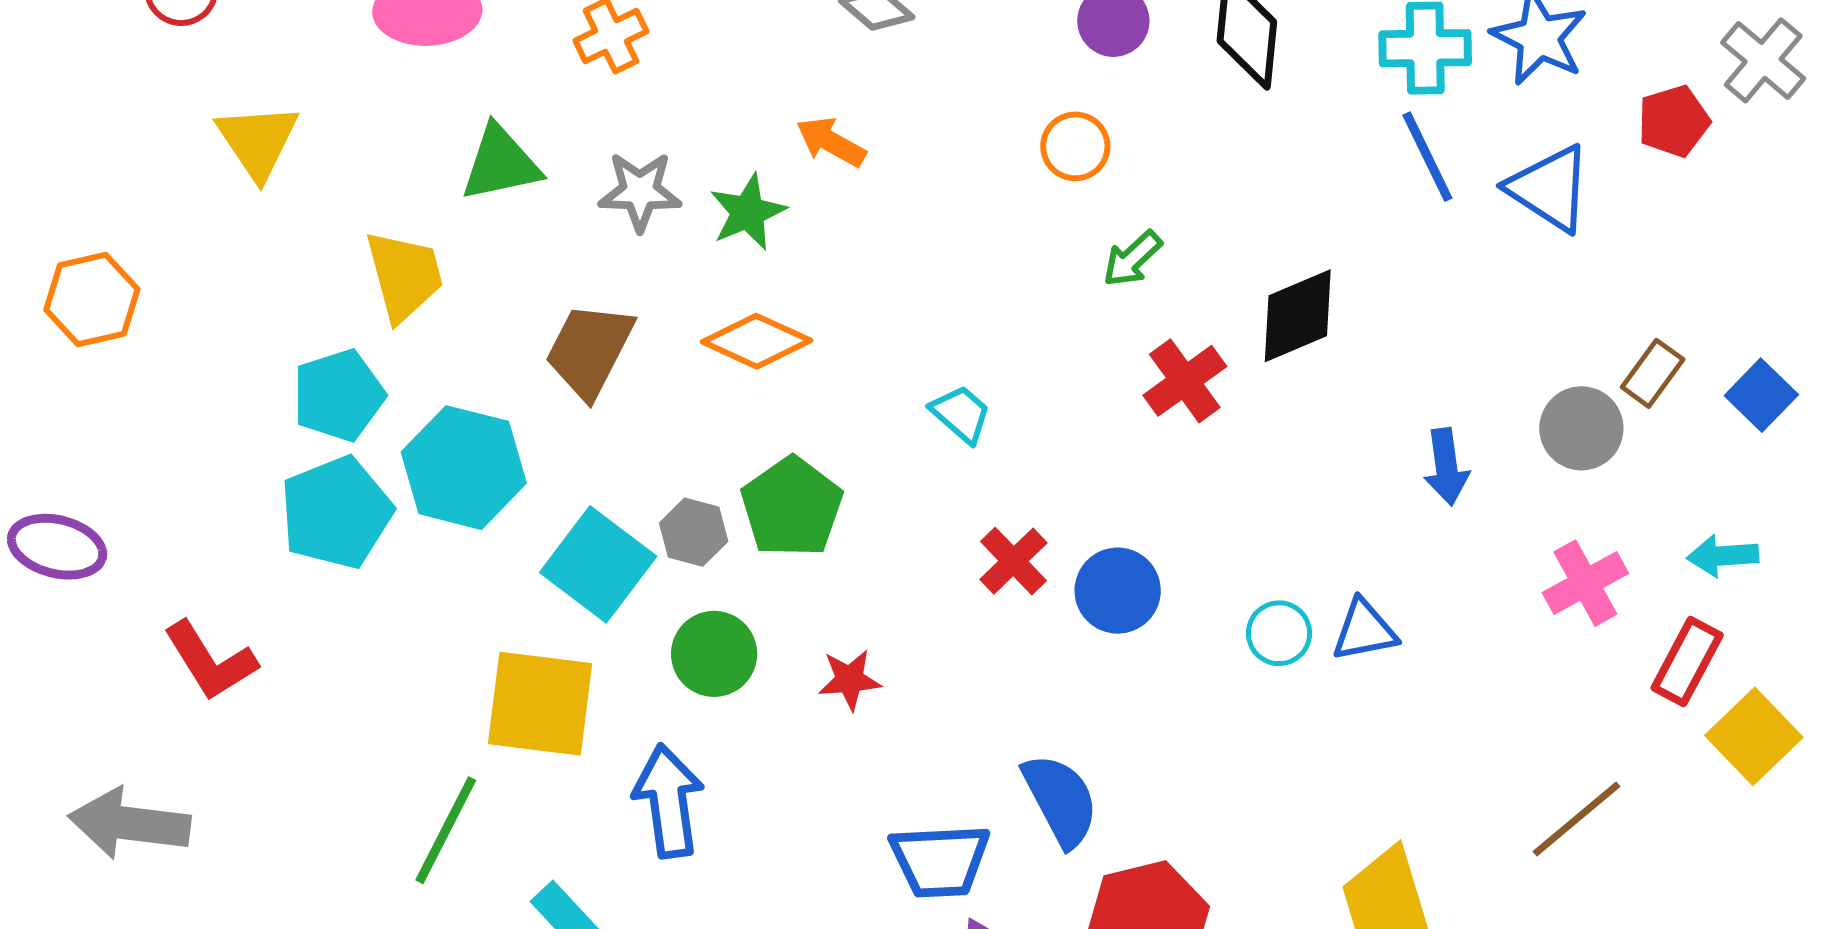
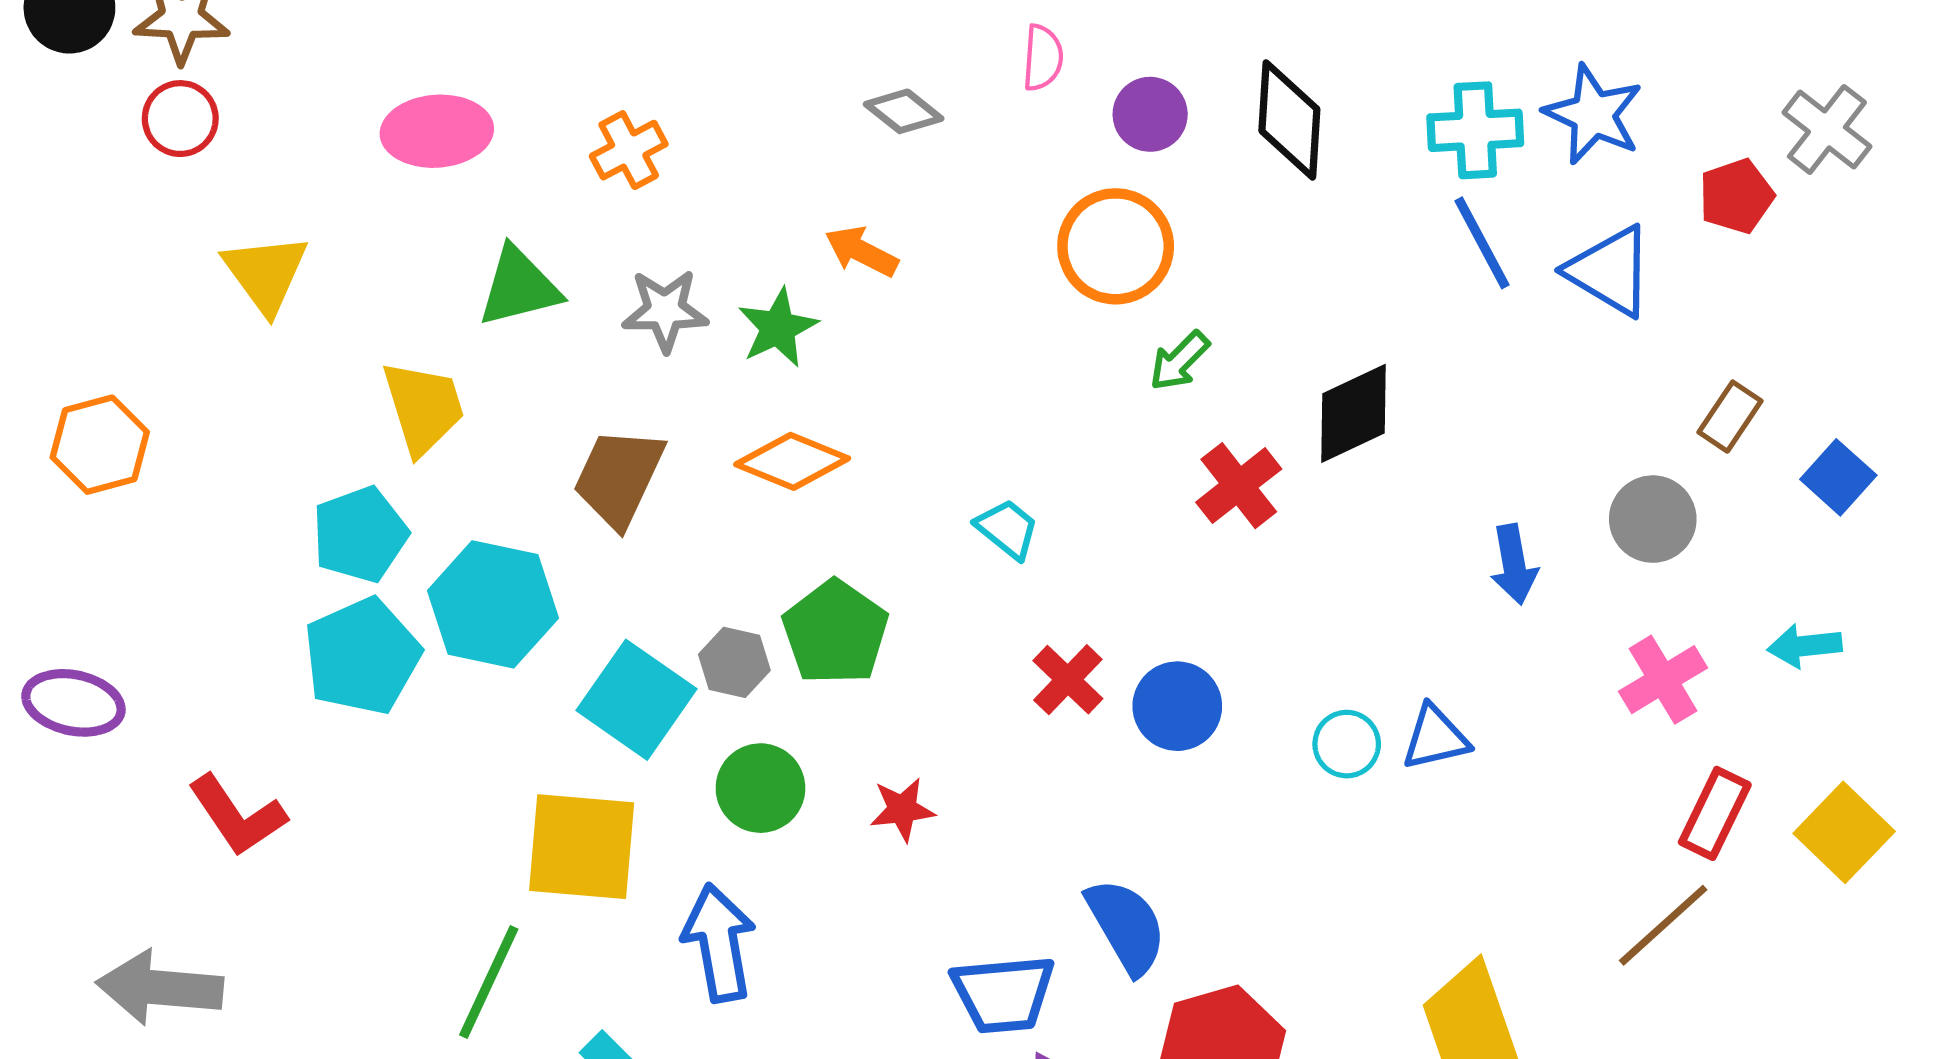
orange circle: (1075, 146) -> (1116, 246), size x1.6
brown rectangle: (1653, 373) -> (1730, 417), moved
red rectangle: (1687, 661) -> (1715, 813), moved

